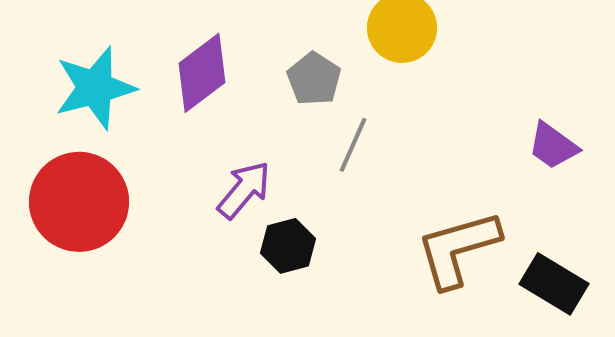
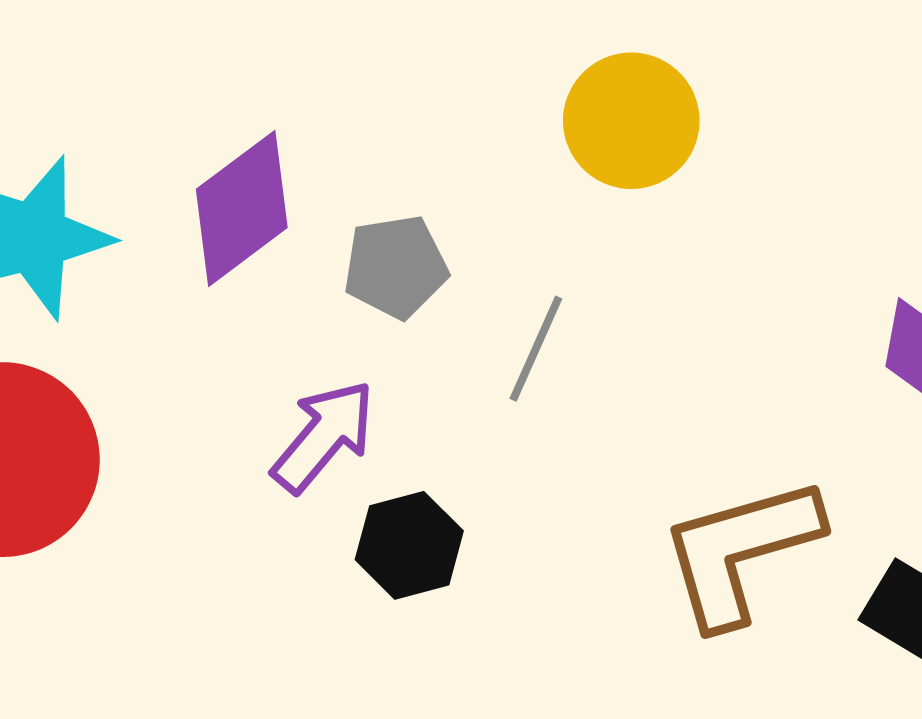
gray pentagon: (314, 79) -> (396, 267), moved, turned 30

